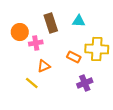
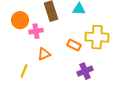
yellow line: (32, 83) -> (24, 71), moved, turned 72

